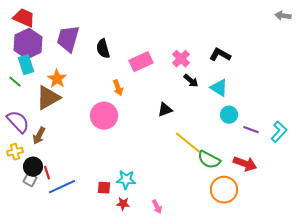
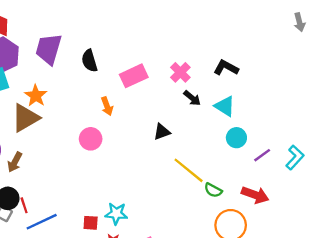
gray arrow: (283, 16) -> (299, 22), turned -112
pink circle: (104, 116) -> (91, 139), size x0.7
purple line: (251, 130) -> (262, 155), turned -56
green semicircle: (209, 160) -> (213, 190), size x0.7

